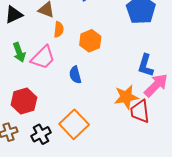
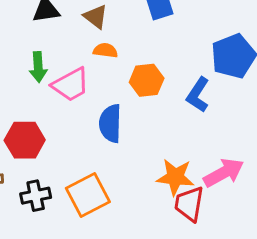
orange semicircle: (59, 29) -> (105, 50), turned -105
blue L-shape: (146, 65) -> (198, 95), moved
blue semicircle: (75, 75) -> (110, 123), size x1.4

